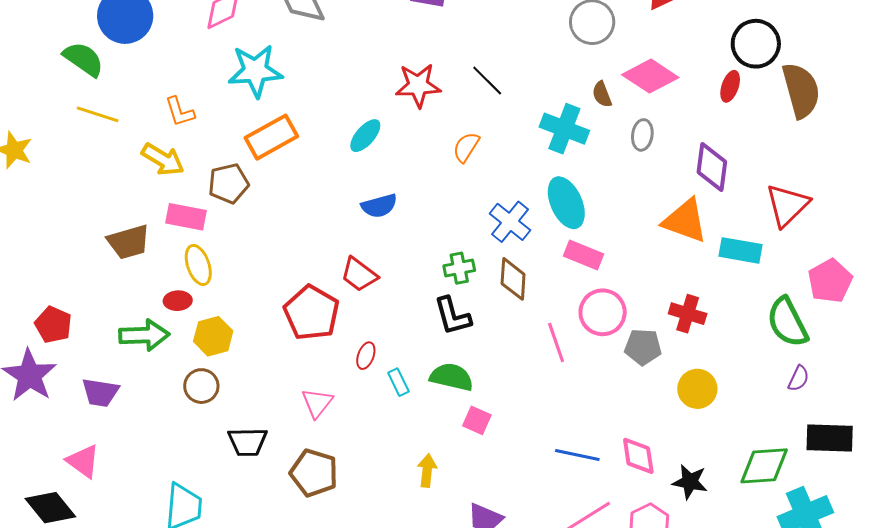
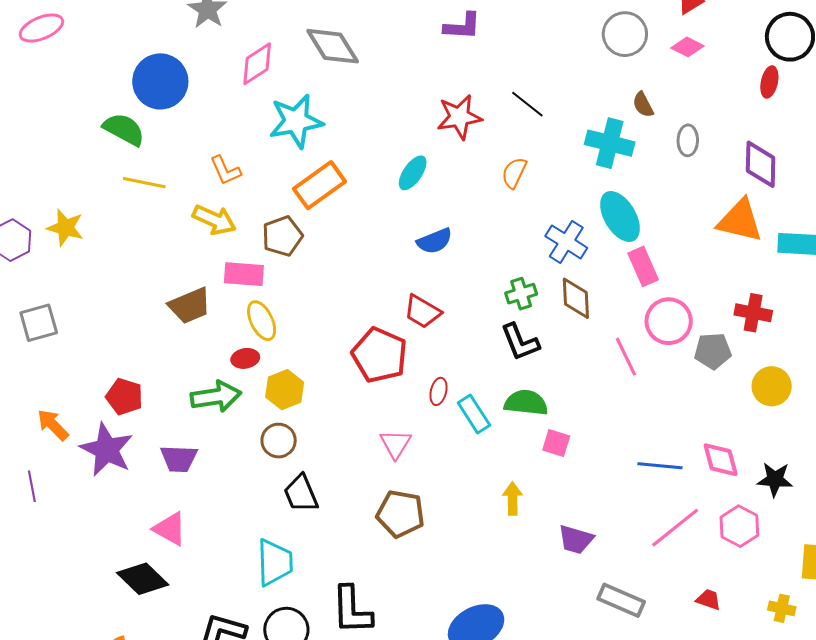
pink diamond: (650, 76) -> (688, 47), moved, size x0.6
pink rectangle: (583, 255) -> (643, 266), turned 51
cyan rectangle: (398, 382) -> (474, 414), size x1.4
black trapezoid: (247, 442) -> (301, 494), moved, turned 75

